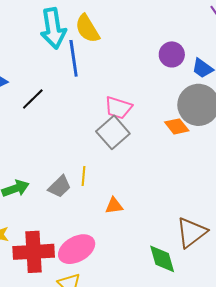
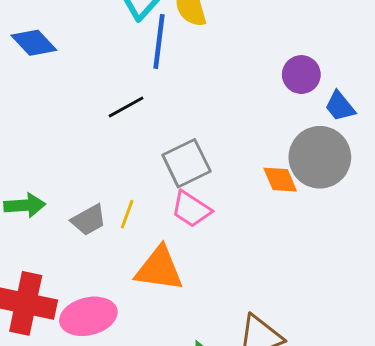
black line: (33, 99) -> (126, 107), moved
pink trapezoid: (118, 108) -> (191, 209), moved
orange triangle: (114, 206) -> (159, 269), size x1.8

